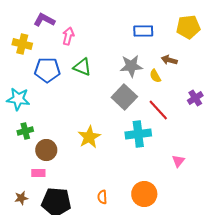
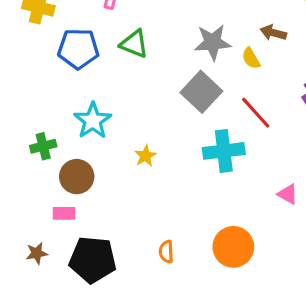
cyan star: (18, 99) -> (93, 121), moved, turned 30
yellow star: (89, 137) -> (145, 156), size x0.6
pink triangle: (178, 161) -> (288, 194), turned -40

